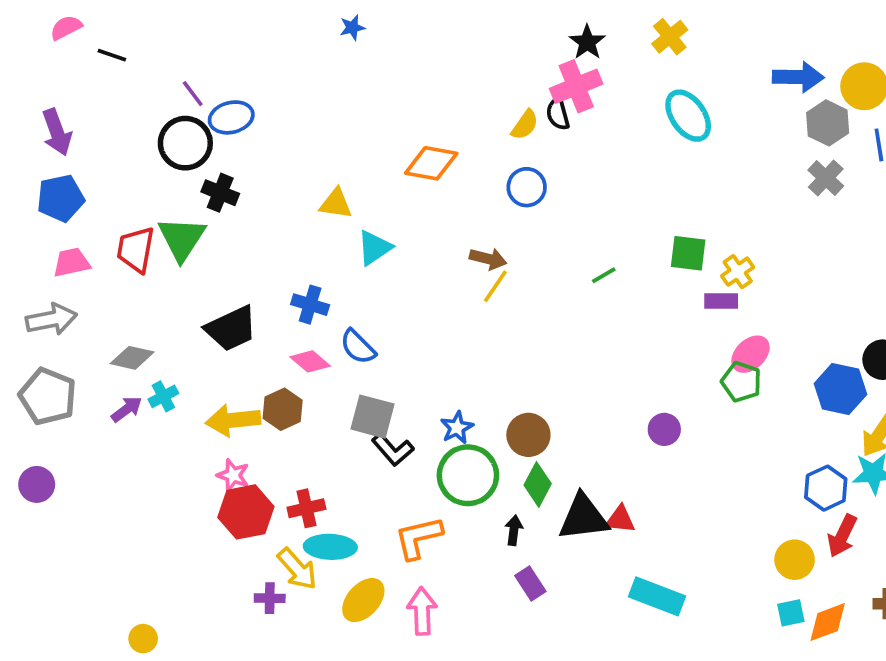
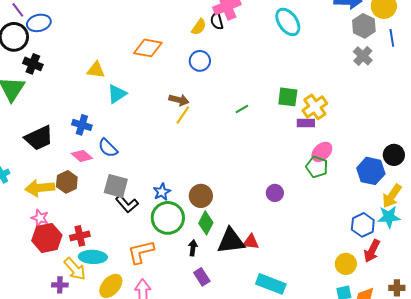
yellow cross: (738, 272) -> (315, 107), size x1.4

